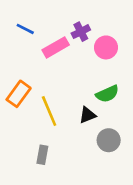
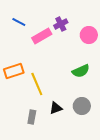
pink circle: (106, 47) -> (89, 35), moved
orange rectangle: (19, 94) -> (14, 71), turned 36
black triangle: (87, 115) -> (56, 108), moved

